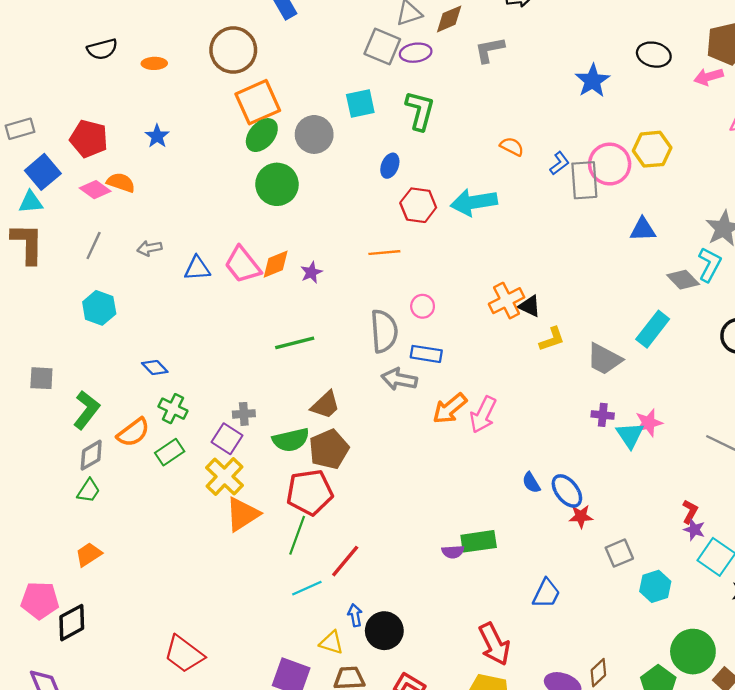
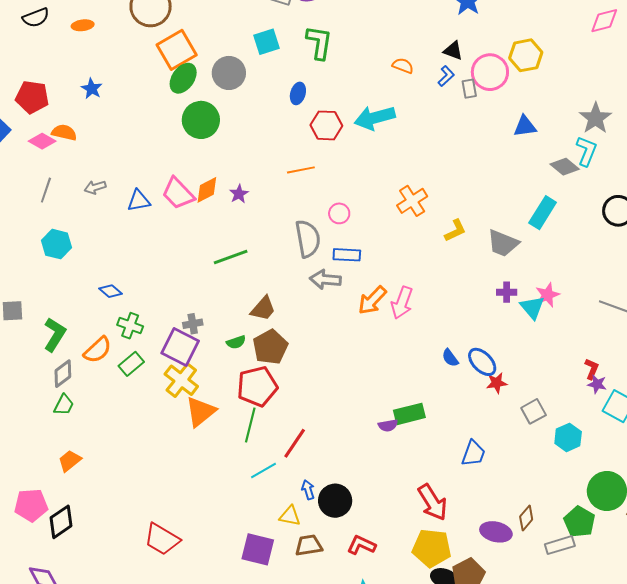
gray rectangle: (584, 180) -> (469, 89), size x0.6
black triangle: (530, 306) -> (453, 51), moved
purple square: (227, 439) -> (180, 347), size x1.4
green semicircle: (291, 440) -> (236, 342), size x0.6

